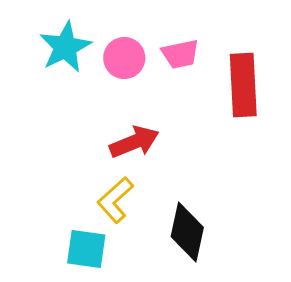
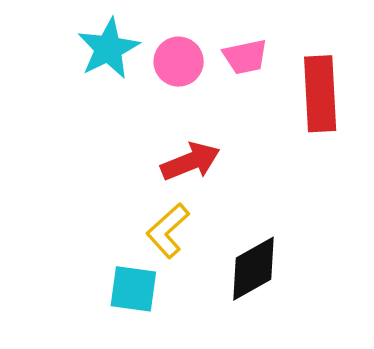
black diamond: (187, 232) -> (254, 269), turned 48

